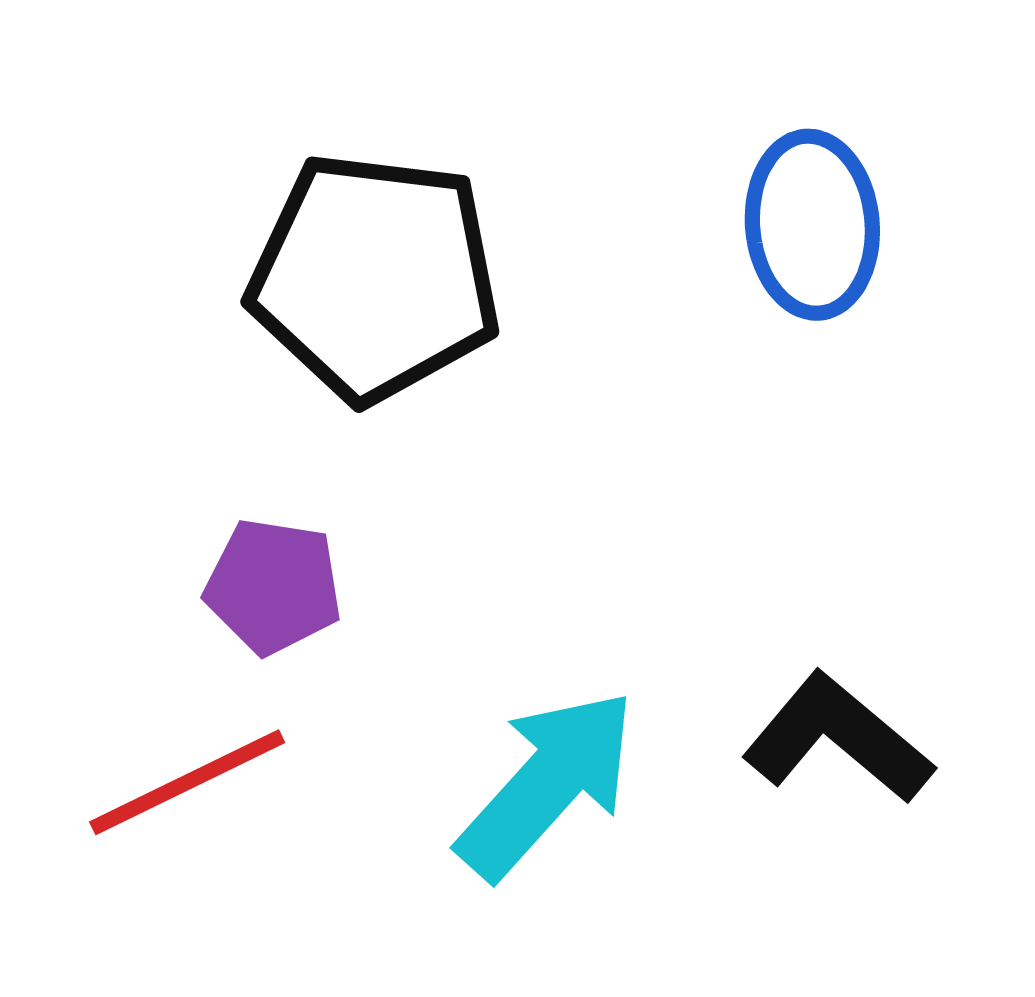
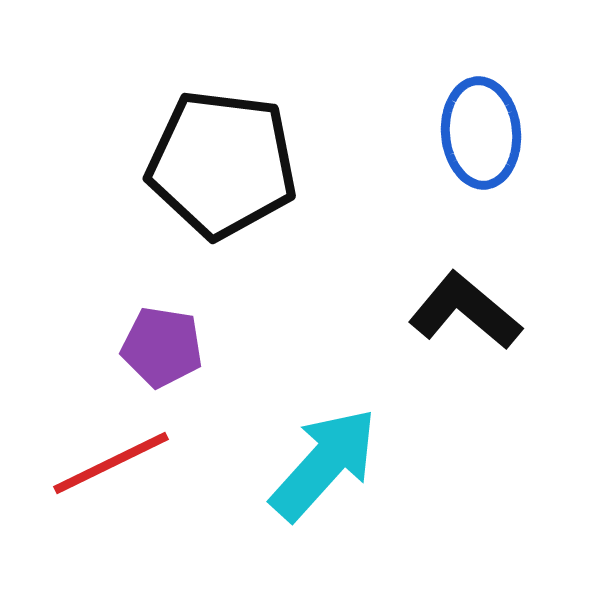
black L-shape: (838, 738) -> (465, 311), moved

